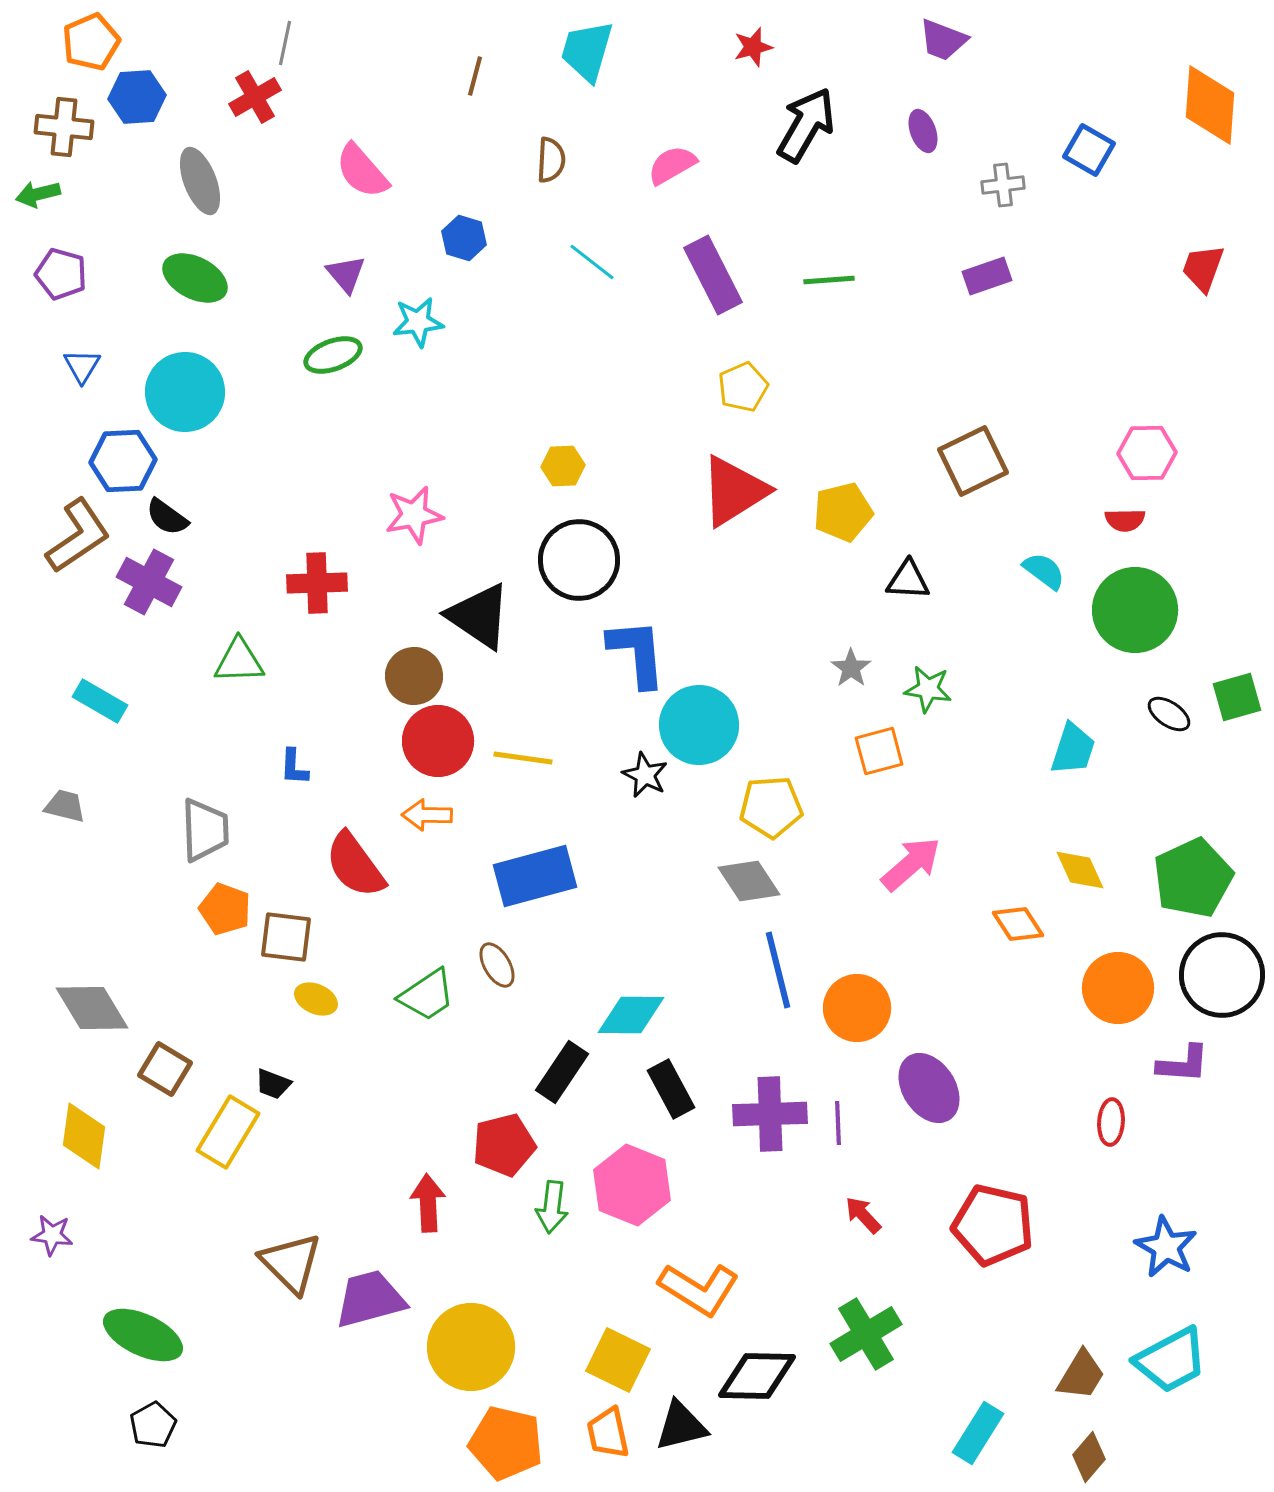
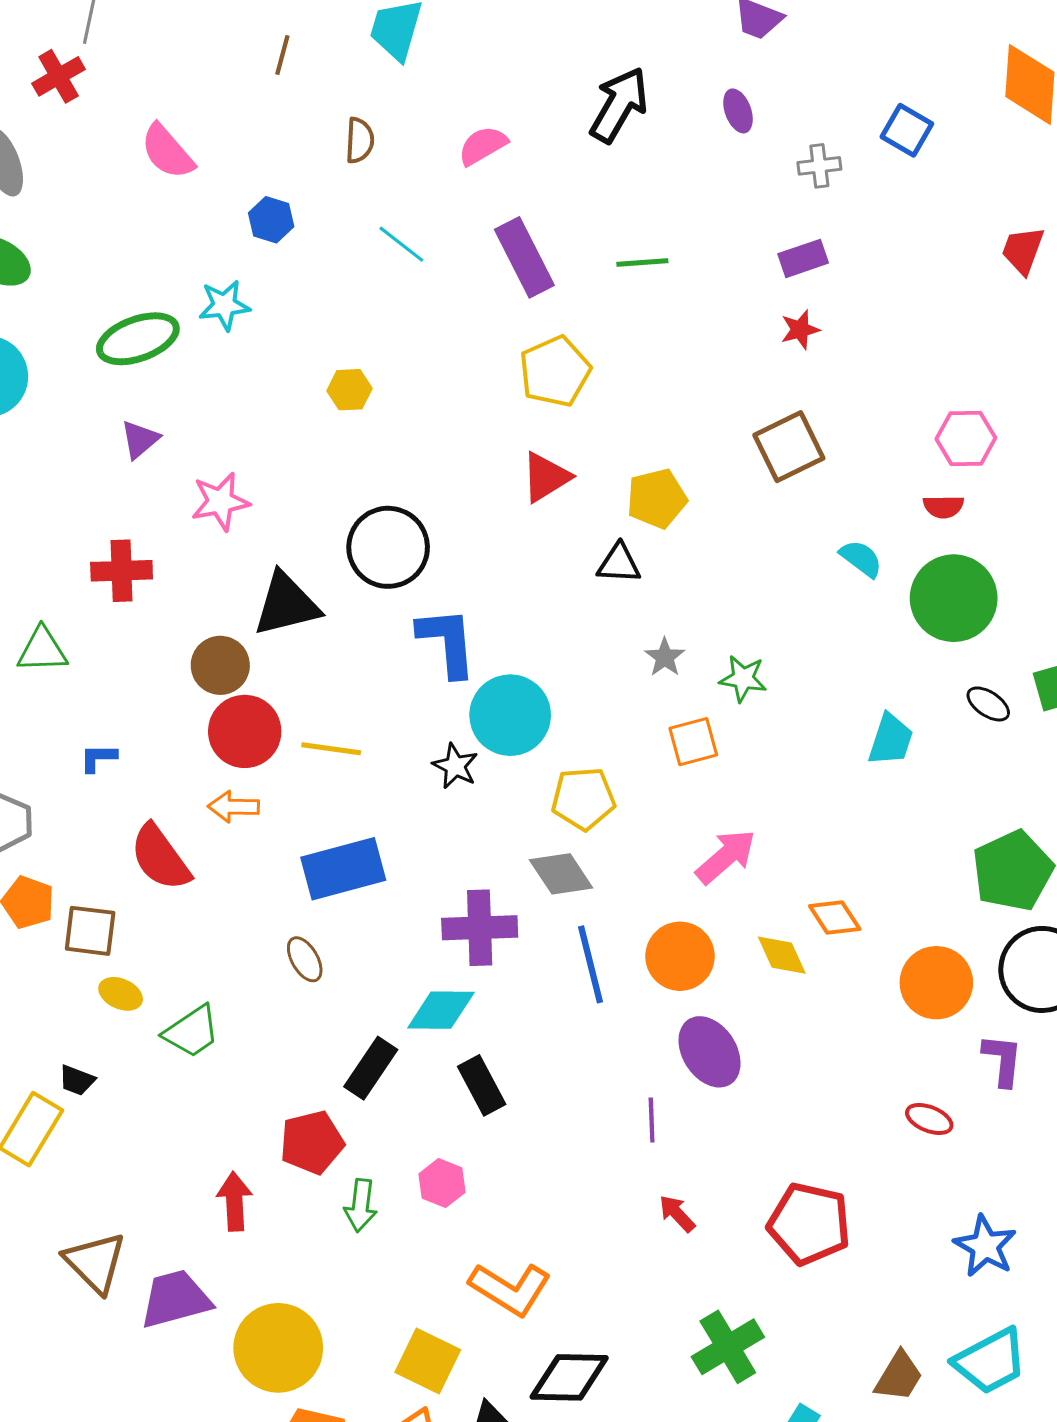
red star: (753, 47) -> (800, 330), moved
purple triangle: (346, 274) -> (140, 439), moved, turned 30
green ellipse: (333, 355) -> (138, 339), size x1.4
yellow pentagon: (743, 387) -> (555, 371), size x1.4
yellow hexagon: (563, 466) -> (349, 390), moved
red triangle: (734, 491) -> (546, 477), size x0.7
black triangle: (908, 580) -> (619, 564), moved
black triangle: (479, 616) -> (286, 604), turned -48
blue L-shape: (294, 767) -> (98, 758), turned 87
yellow diamond: (1080, 870) -> (782, 955), moved
green trapezoid: (427, 995) -> (192, 1031), moved
orange circle: (857, 1008) -> (680, 956), moved
purple L-shape: (1183, 1064) -> (1002, 1060), turned -88
purple ellipse: (929, 1088) -> (710, 1052), moved
purple cross: (770, 1114) -> (480, 928), moved
red ellipse: (1111, 1122) -> (929, 1119), turned -72
pink hexagon: (632, 1185) -> (442, 1183), size x0.6
green cross: (866, 1334) -> (728, 1347), moved

